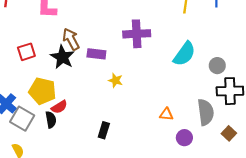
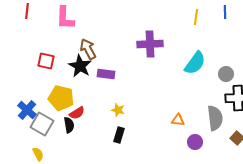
red square: (26, 52) -> (46, 61), turned 30
purple rectangle: (96, 54) -> (106, 74), moved
yellow star: (115, 80) -> (118, 110), moved

